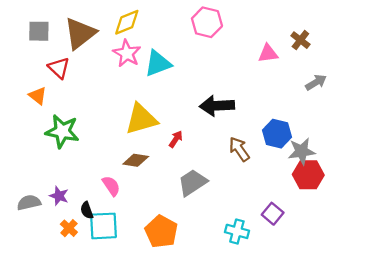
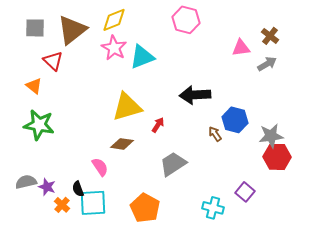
gray arrow: (316, 82) -> (267, 64), moved
green star: (62, 131) -> (39, 125), moved
blue hexagon: (277, 134) -> (235, 120), moved
brown arrow: (239, 149) -> (215, 134), size x0.7
purple star: (59, 196) -> (47, 187), moved

